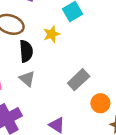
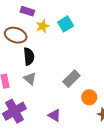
yellow star: (52, 34) -> (43, 26), moved

